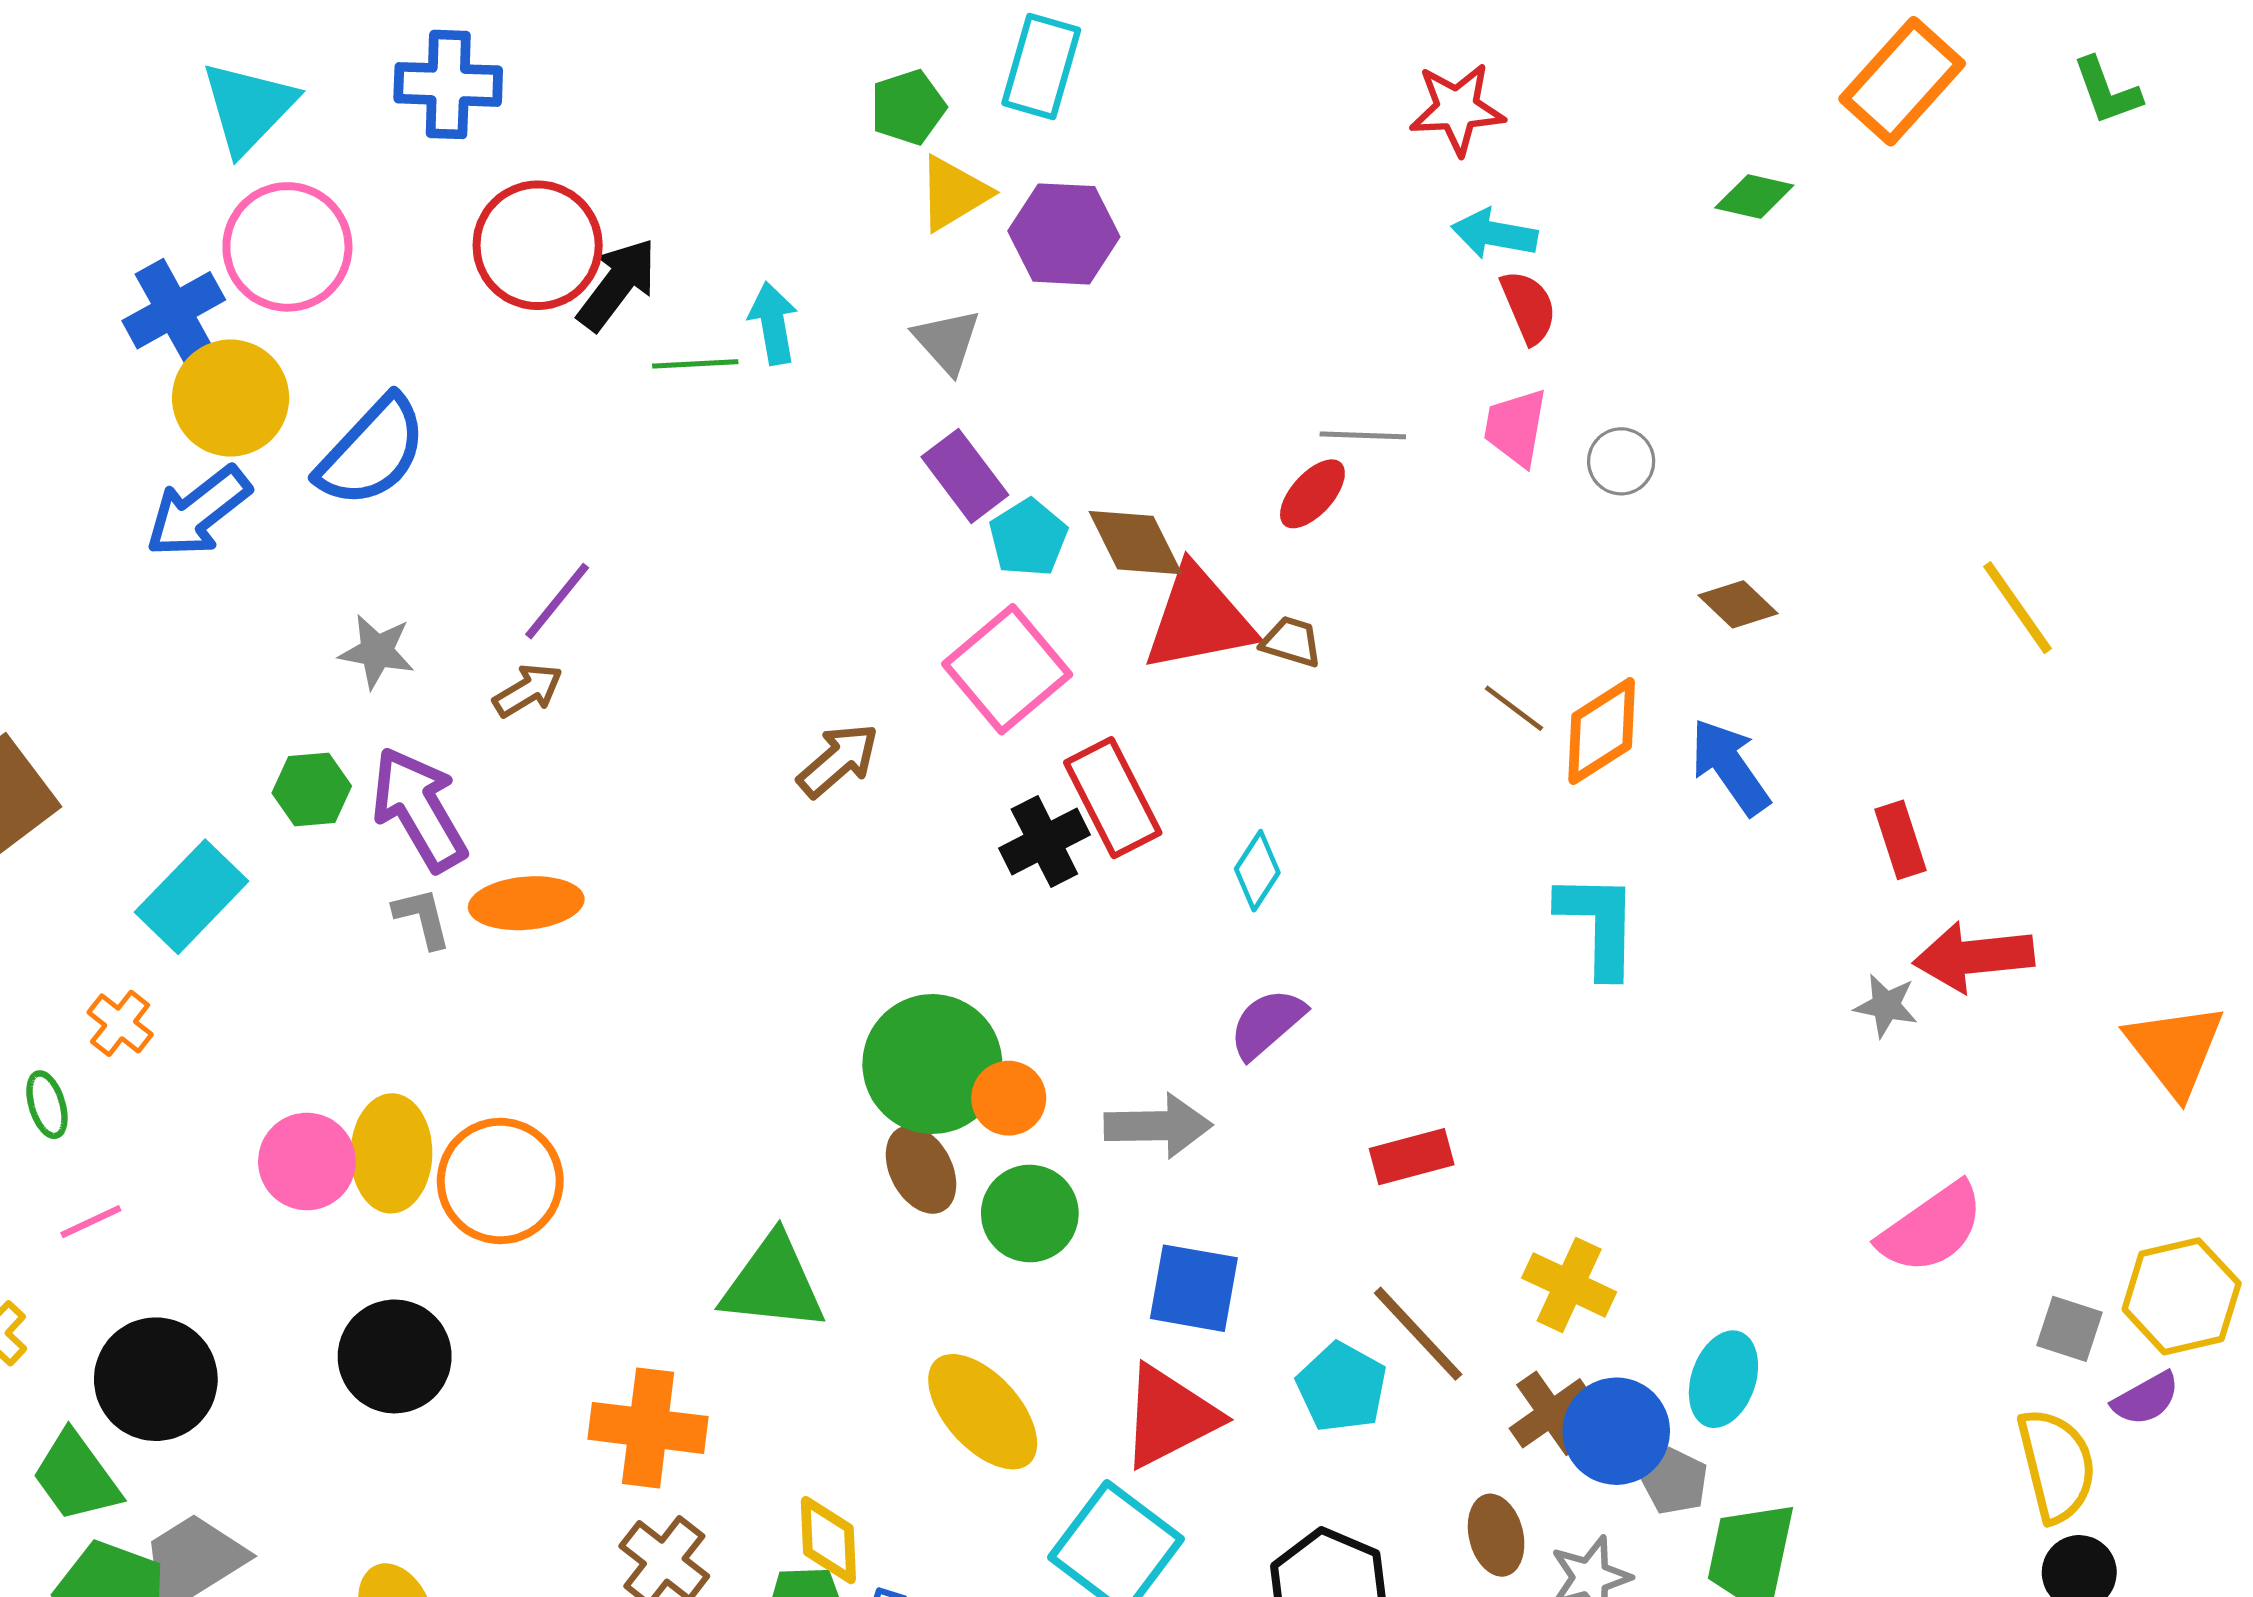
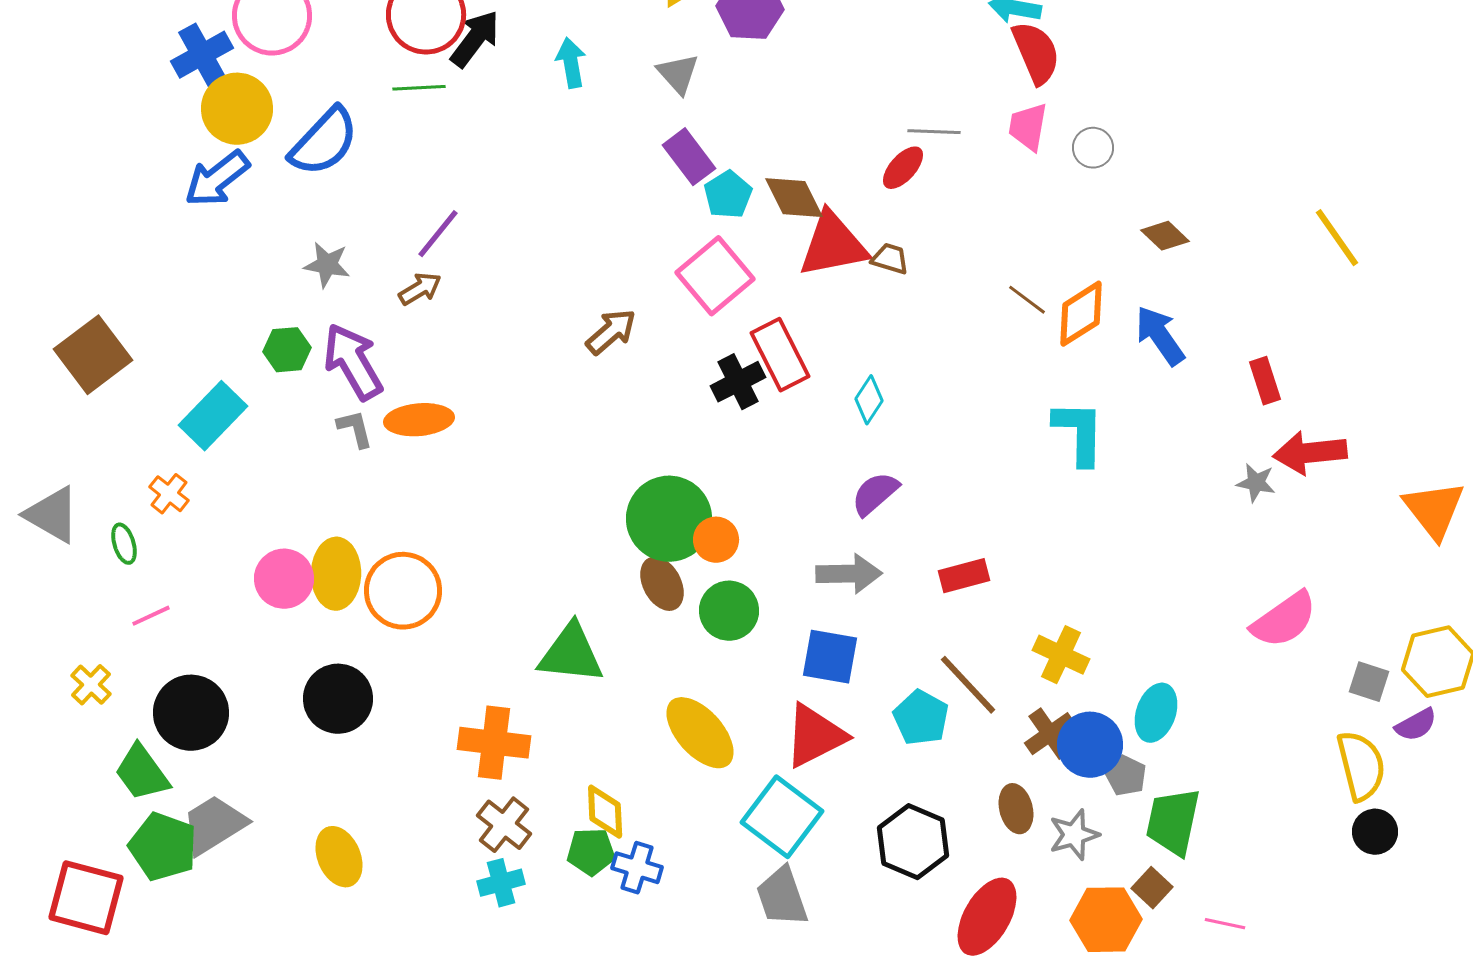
red semicircle: (1529, 307) -> (1036, 53), size x1.4
green line: (695, 364) -> (419, 88), moved
gray arrow: (1158, 1126) -> (849, 574), moved

